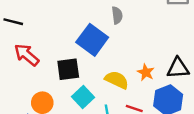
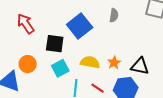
gray semicircle: (117, 15) -> (114, 15), moved
yellow semicircle: (117, 80) -> (90, 62), turned -30

